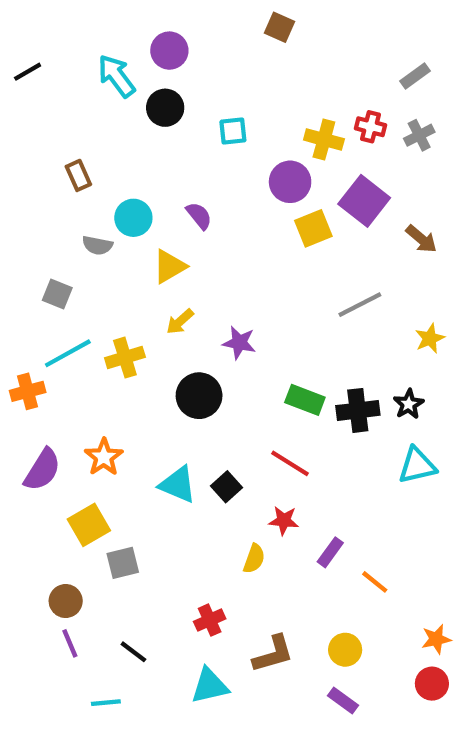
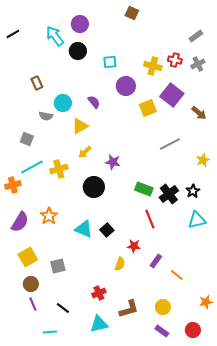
purple circle: (290, 182) -> (126, 86), moved
black cross: (358, 410) -> (169, 194), turned -30
red line: (290, 463) -> (150, 219), moved, turned 36
yellow square: (89, 525) -> (28, 257), moved
red circle: (432, 684) -> (193, 330), moved

